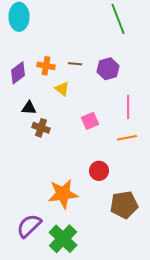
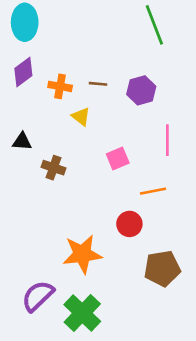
purple diamond: (18, 73) -> (23, 72), moved
black triangle: (29, 108) -> (22, 141), moved
orange line: (127, 138) -> (153, 191), moved

